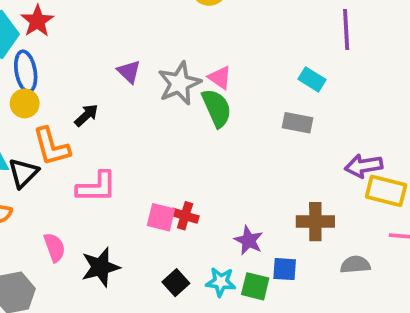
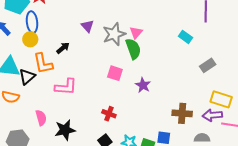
pink triangle: (220, 78) -> (136, 33), turned 32
gray rectangle: (298, 123) -> (208, 65), moved, turned -49
purple arrow: (364, 166) -> (212, 115), moved
red cross: (185, 216) -> (109, 114), moved
pink square: (161, 217) -> (115, 73), moved
purple star: (249, 240) -> (143, 85), moved

